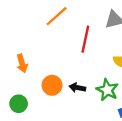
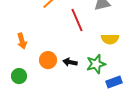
red line: (85, 39) -> (77, 20), turned -35
green star: (107, 90) -> (96, 64), turned 30

